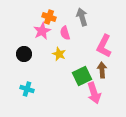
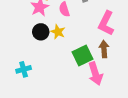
black circle: (24, 54) -> (41, 32), moved
cyan cross: (27, 89) -> (24, 69), turned -32

